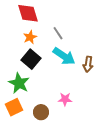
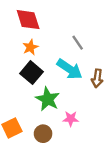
gray line: (58, 33) -> (78, 43), moved
green star: (19, 83) -> (48, 99), moved

